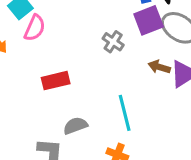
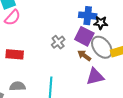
purple square: (149, 20) -> (84, 36), turned 30
brown arrow: (159, 67) -> (84, 56), moved

